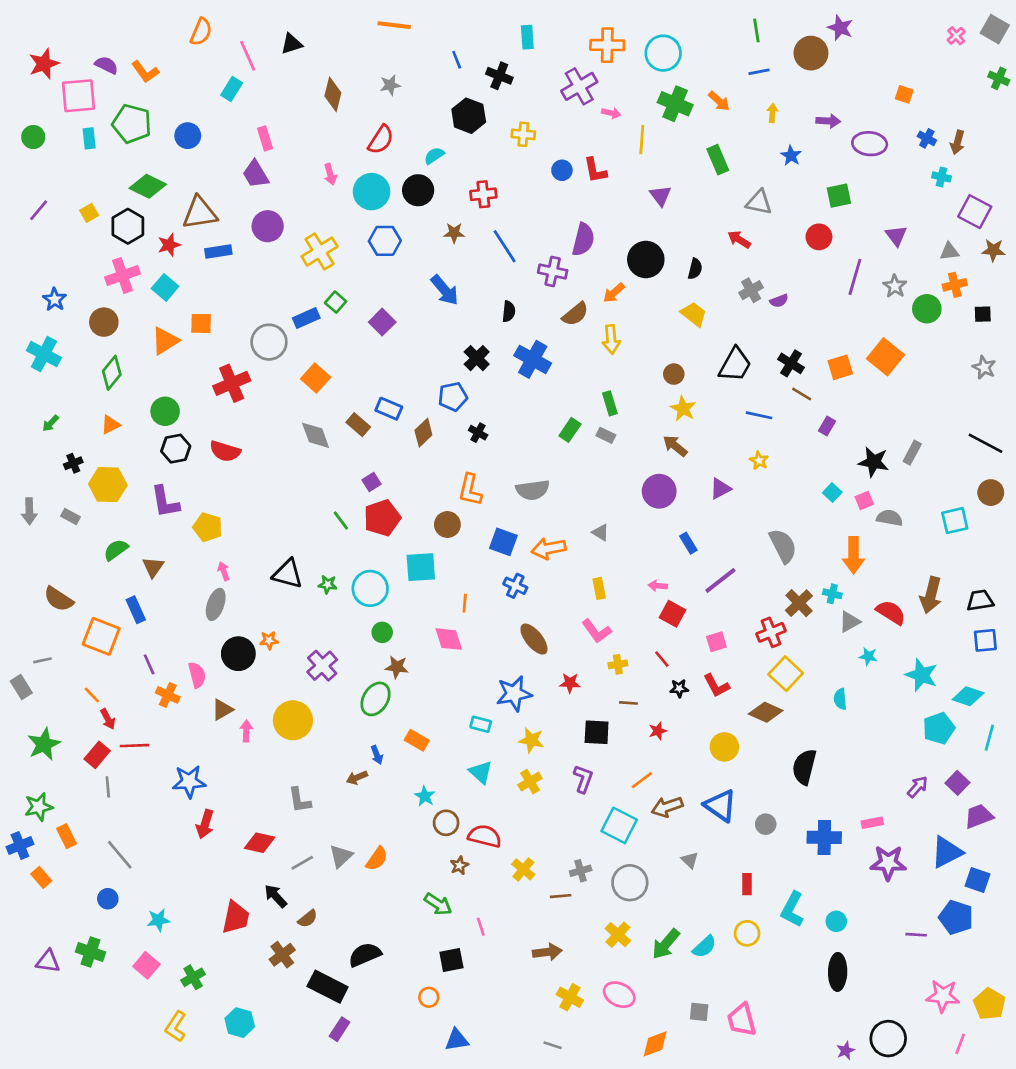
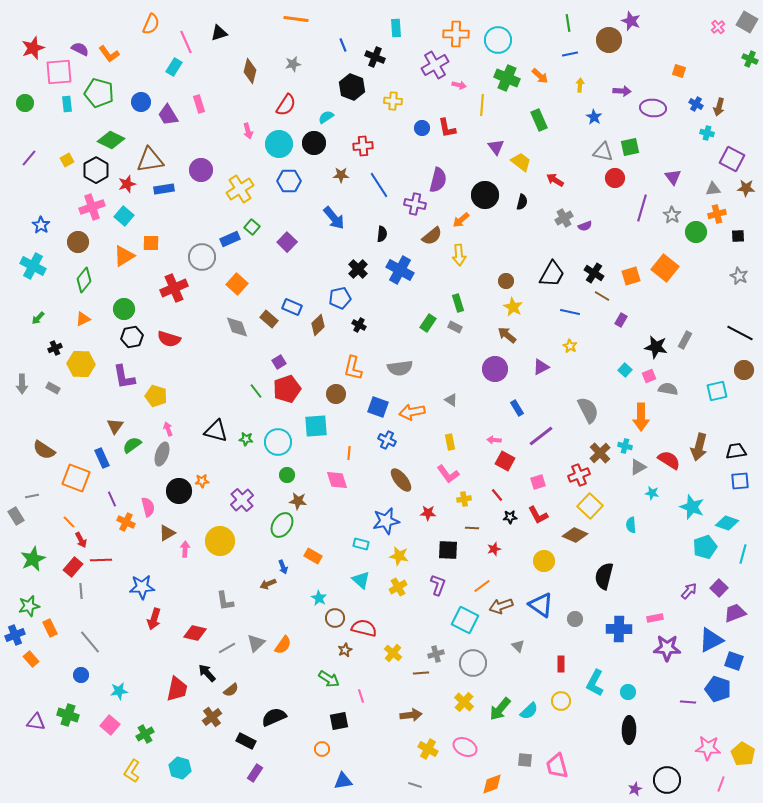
purple trapezoid: (256, 174) -> (168, 115), moved
gray triangle: (759, 202) -> (603, 152), moved
yellow trapezoid: (694, 314) -> (521, 162), moved
green semicircle: (116, 550) -> (132, 445), moved
black rectangle: (328, 987) -> (246, 741), size x0.7

